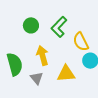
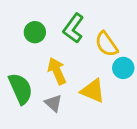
yellow triangle: (66, 74) -> (93, 91), turned 36

